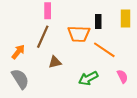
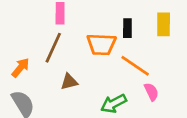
pink semicircle: (122, 76) -> (151, 92), moved

